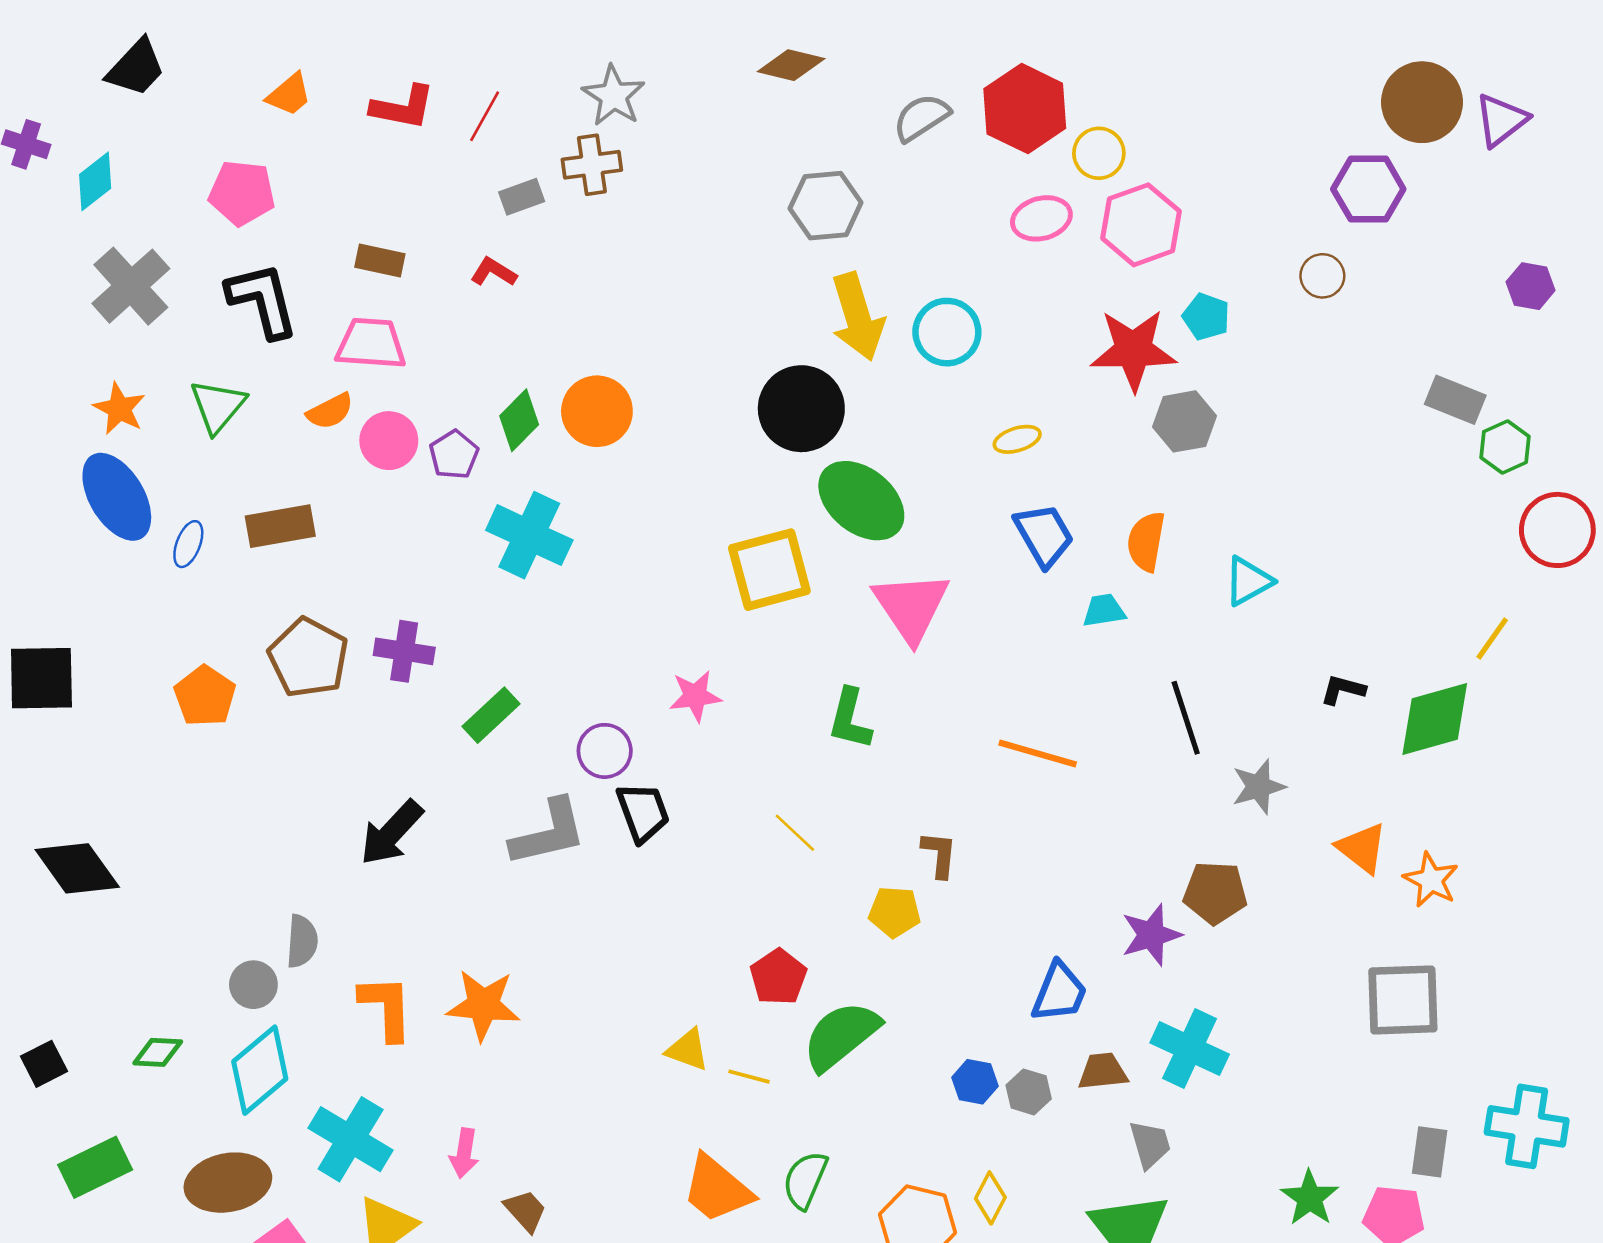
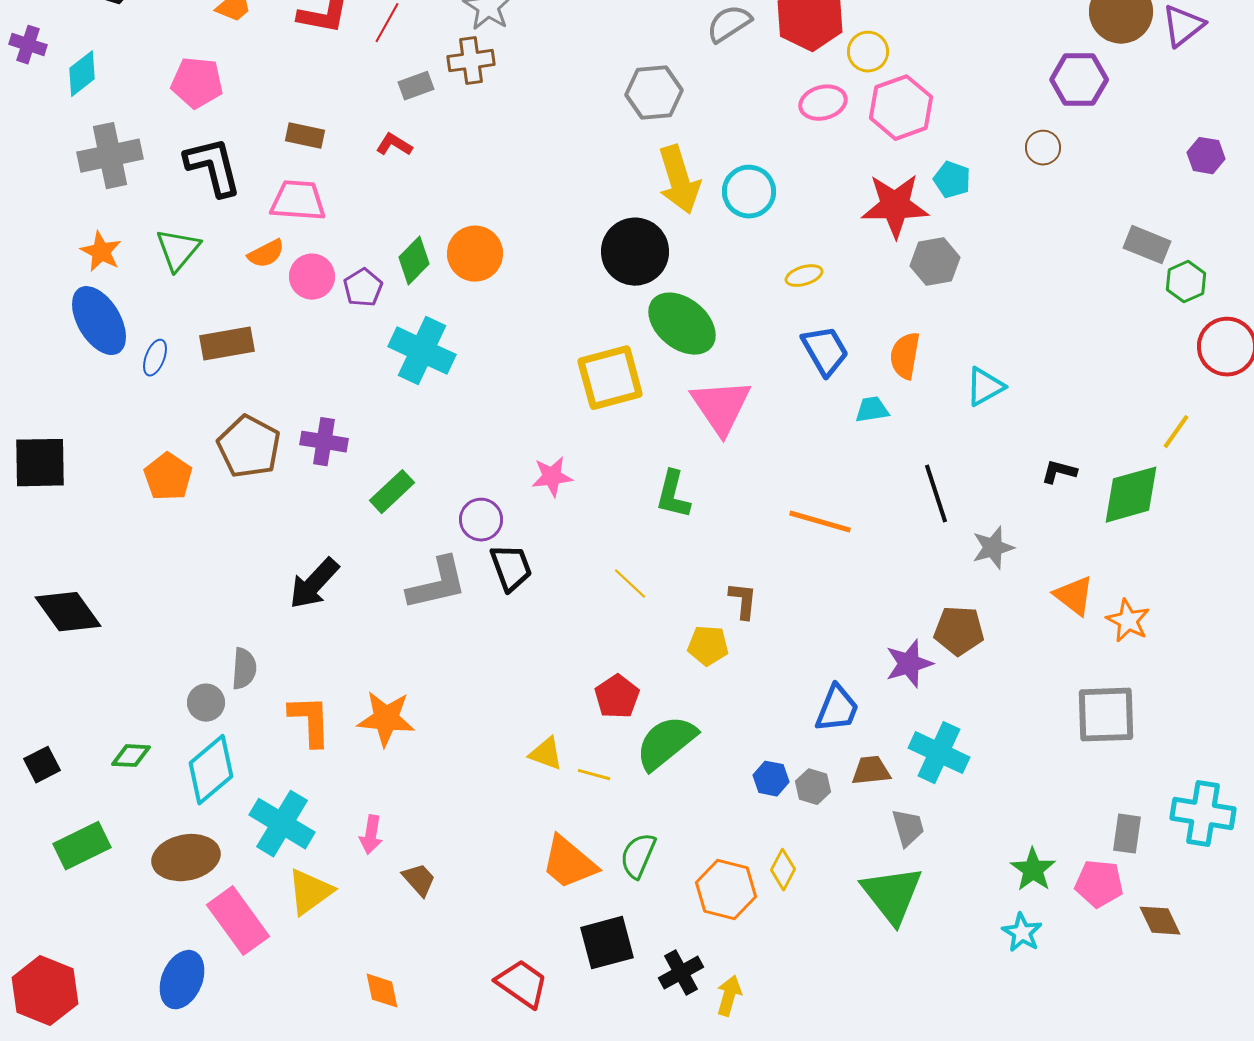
gray cross: (131, 286) -> (110, 156), turned 30

